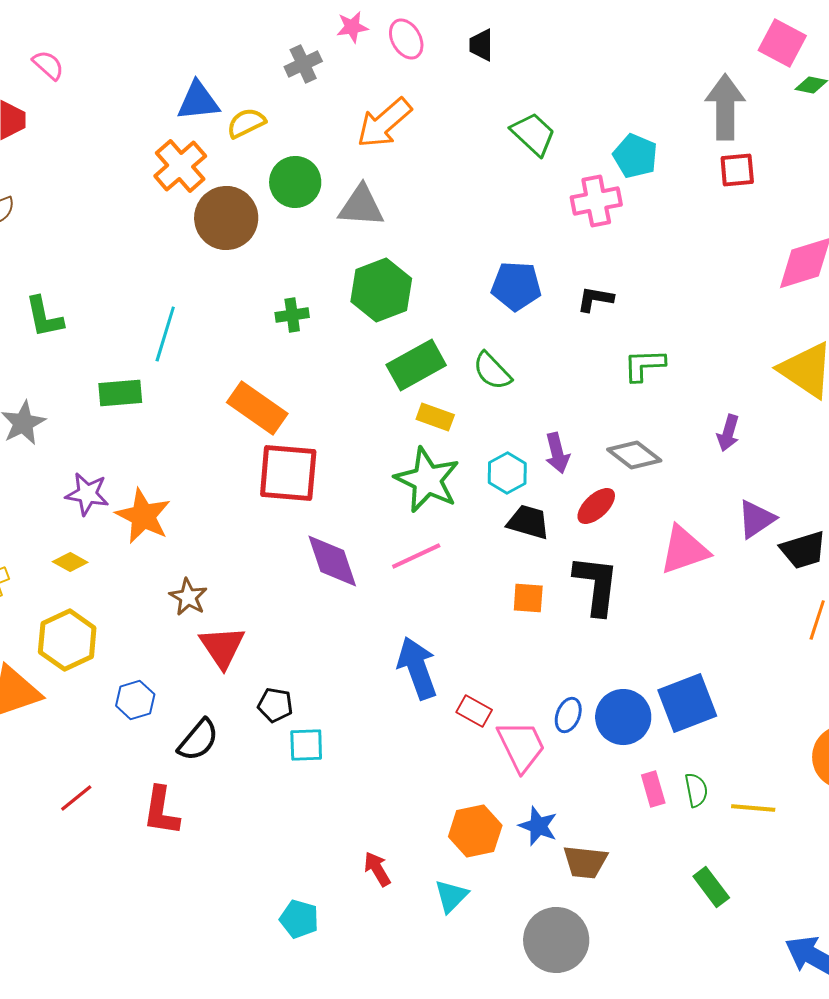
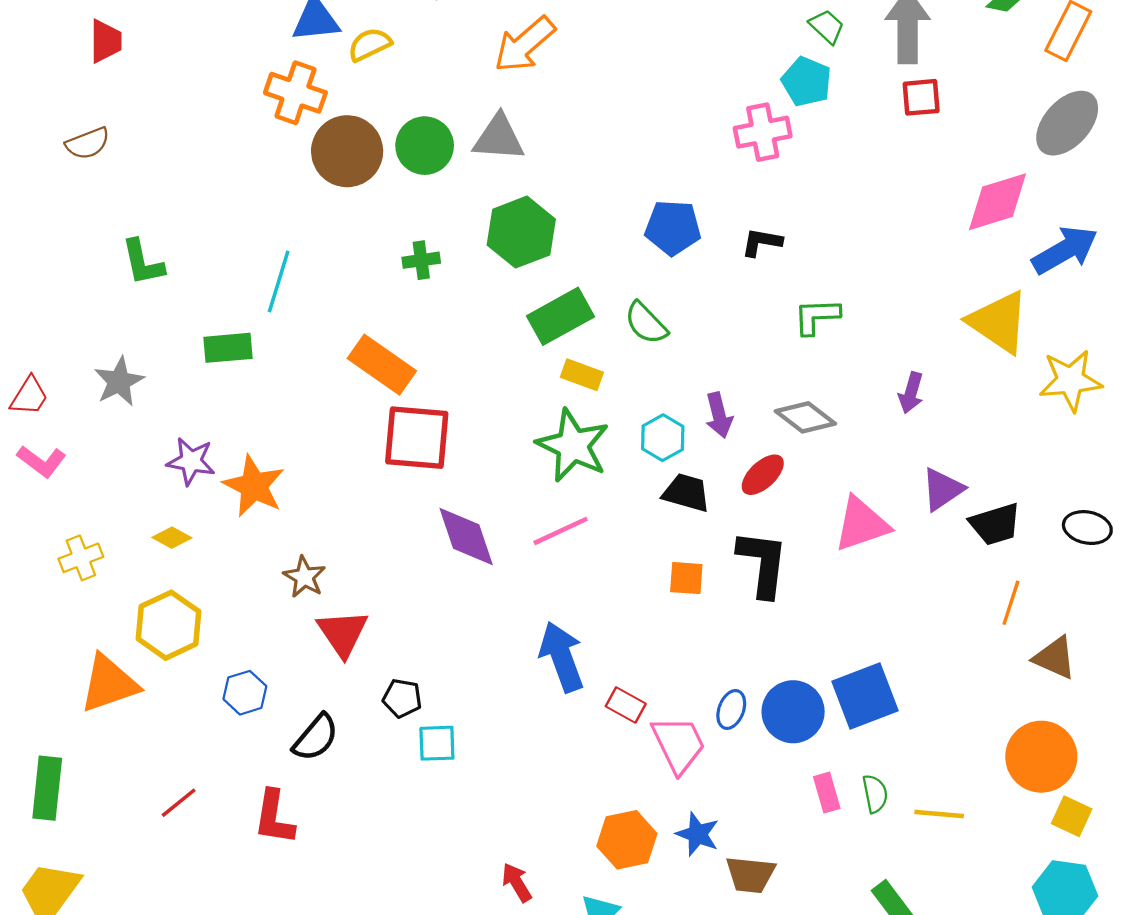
green trapezoid: (533, 134) -> (827, 27), moved, size x0.7
orange cross: (180, 166) -> (295, 93), turned -30
green circle: (295, 182) -> (425, 146), moved

